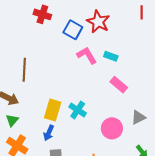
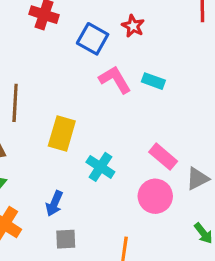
red star: (98, 22) -> (133, 26), size x0.6
pink rectangle: (119, 85) -> (163, 157), moved
yellow rectangle: (53, 110) -> (62, 134), moved

